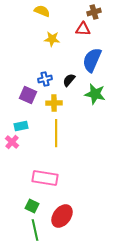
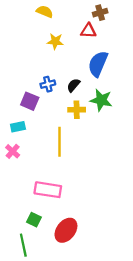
yellow cross: (54, 103) -> (77, 110), moved
cyan rectangle: (21, 126) -> (18, 127), moved
green line: (35, 230) -> (23, 245), moved

